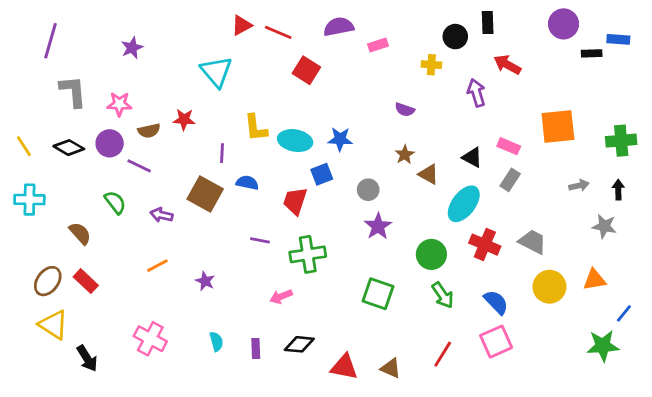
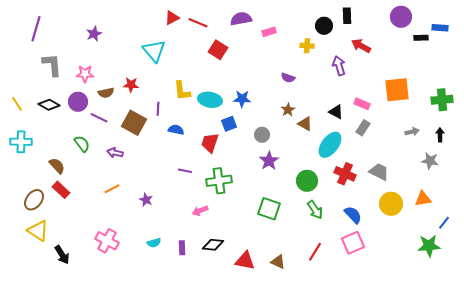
brown square: (205, 194) -> (134, 123), moved
red rectangle: (86, 281) -> (61, 190), moved
cyan semicircle: (216, 342) -> (154, 243), turned 88

